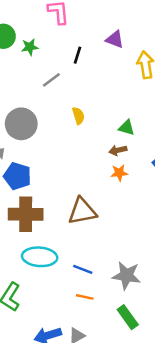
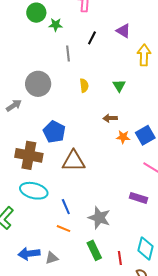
gray line: (51, 80) -> (68, 54), turned -70
green triangle: (127, 128) -> (119, 86), moved, turned 32
orange star: (119, 173) -> (123, 137), moved
blue pentagon: (17, 176) -> (54, 132), moved
blue line: (83, 269) -> (66, 207), turned 35

